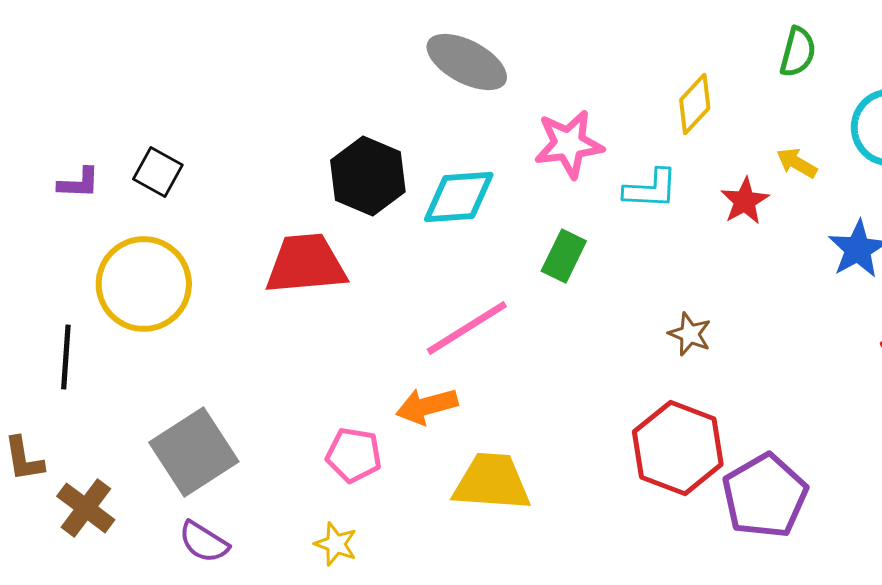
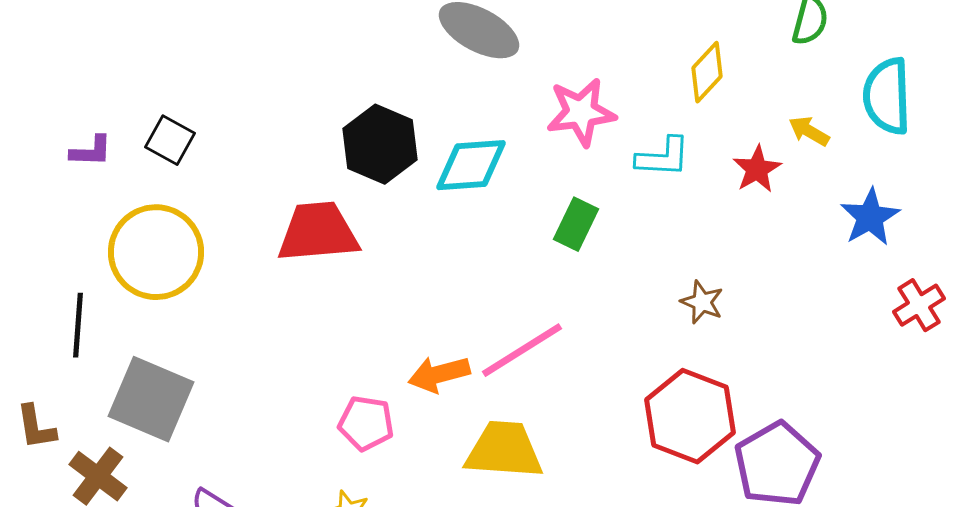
pink line: (467, 328) -> (522, 350), moved
gray square: (194, 452) -> (151, 399), moved, turned -34

